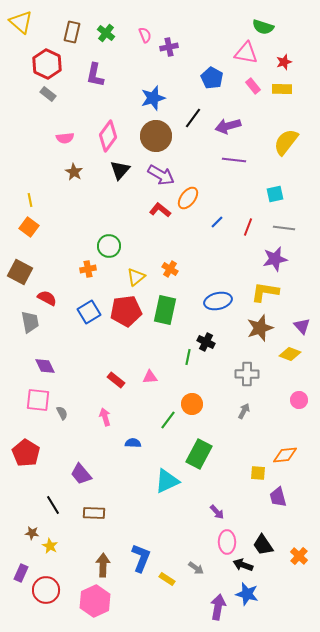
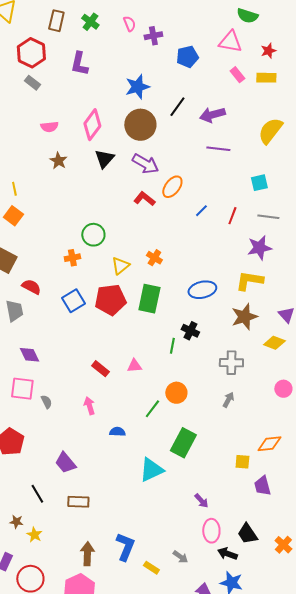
blue pentagon: (212, 78) -> (187, 57), moved, turned 30

